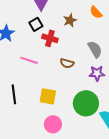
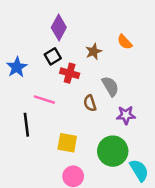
gray semicircle: (95, 49) -> (110, 86), moved
brown semicircle: (67, 63) -> (90, 103), turned 56
black line: (14, 94) -> (26, 125), moved

